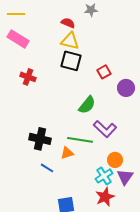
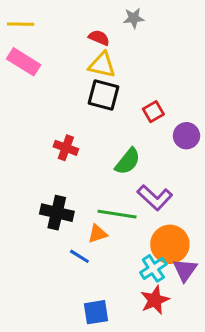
red cross: (28, 77) -> (66, 148), moved
orange circle: (115, 160) -> (170, 244), size x1.6
blue line: (47, 168) -> (79, 256), moved

